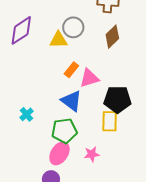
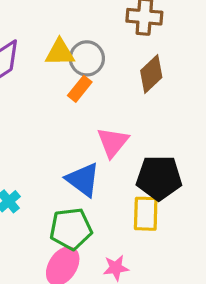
yellow triangle: (58, 40) -> (60, 53), moved
orange rectangle: (71, 70) -> (80, 89), moved
pink triangle: (89, 78) -> (113, 142), turned -35

